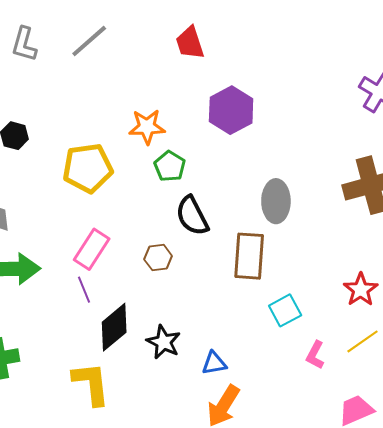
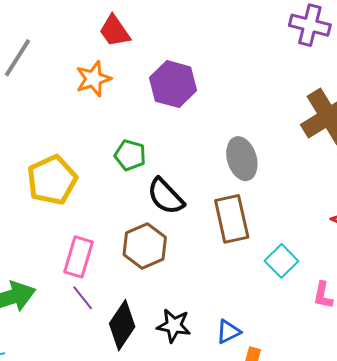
orange star: (147, 127) -> (93, 79), moved
brown hexagon: (158, 258) -> (145, 246), size x1.6

